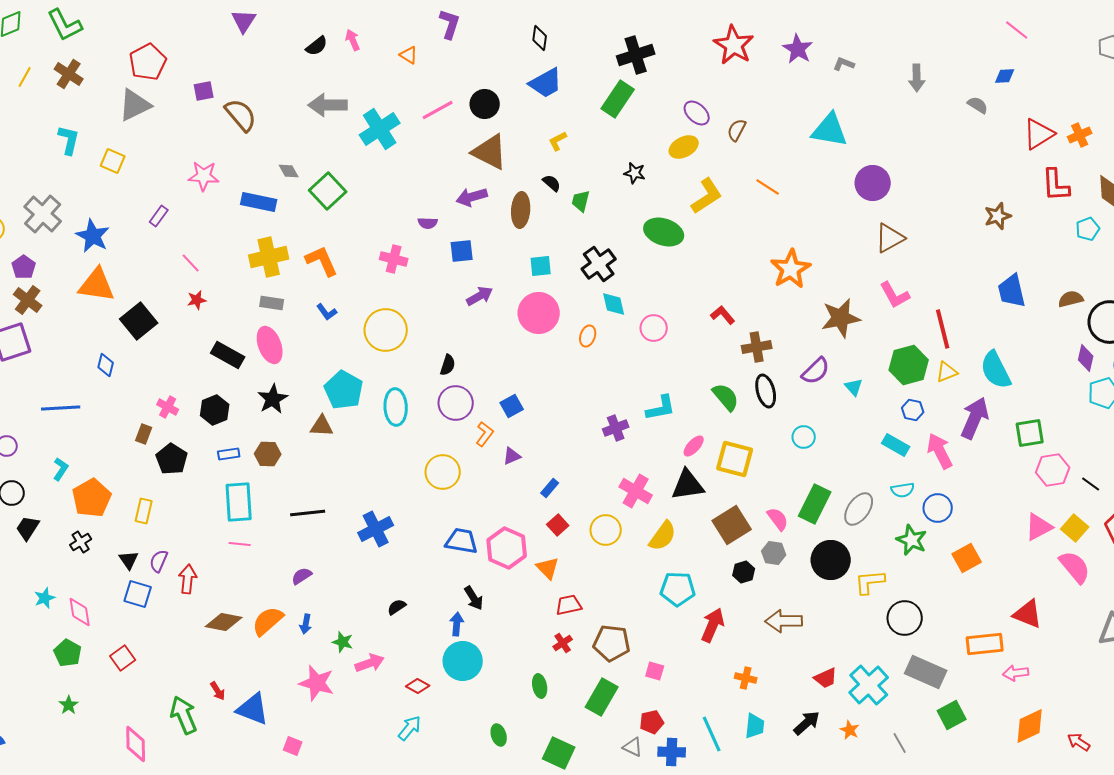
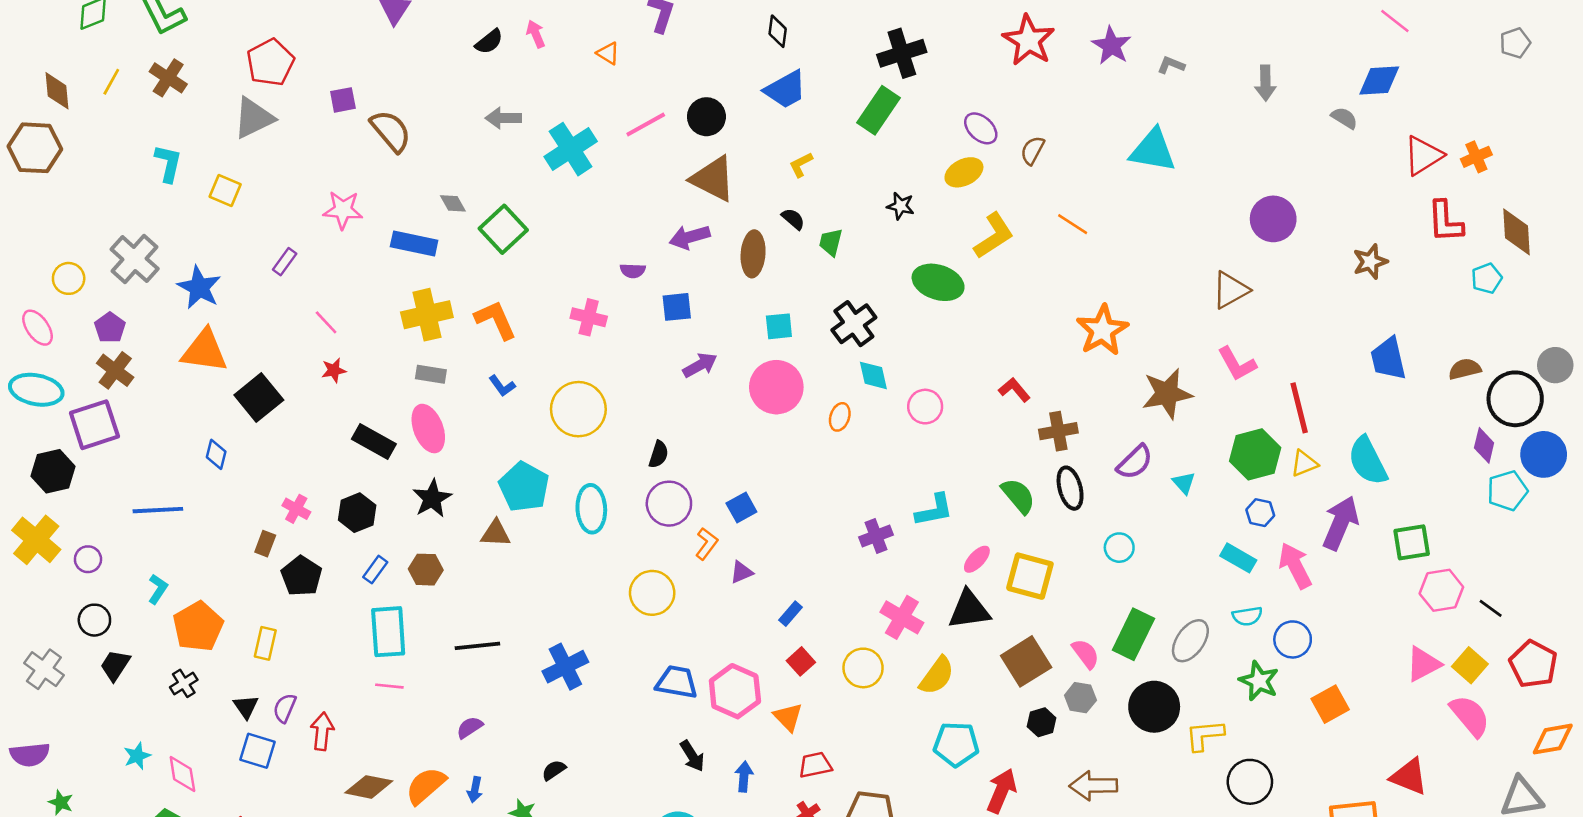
blue diamond: (1005, 76) -> (1379, 80), size x1.6
gray arrow: (328, 105) -> (503, 118), size x0.7
purple circle: (873, 183) -> (1273, 219), moved
blue rectangle: (229, 454) -> (375, 570), turned -45
black semicircle: (397, 607) -> (554, 770), moved
blue arrow: (457, 624) -> (744, 777), moved

